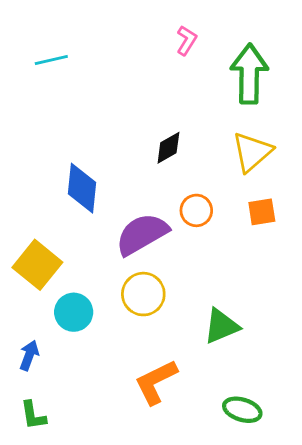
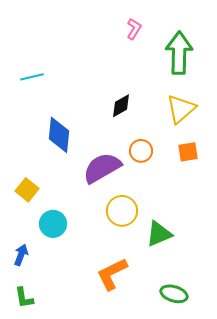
cyan line: (51, 60) -> (32, 77), moved
yellow square: (37, 265) -> (27, 190), size x0.7
yellow circle: (143, 294) -> (122, 211), moved

